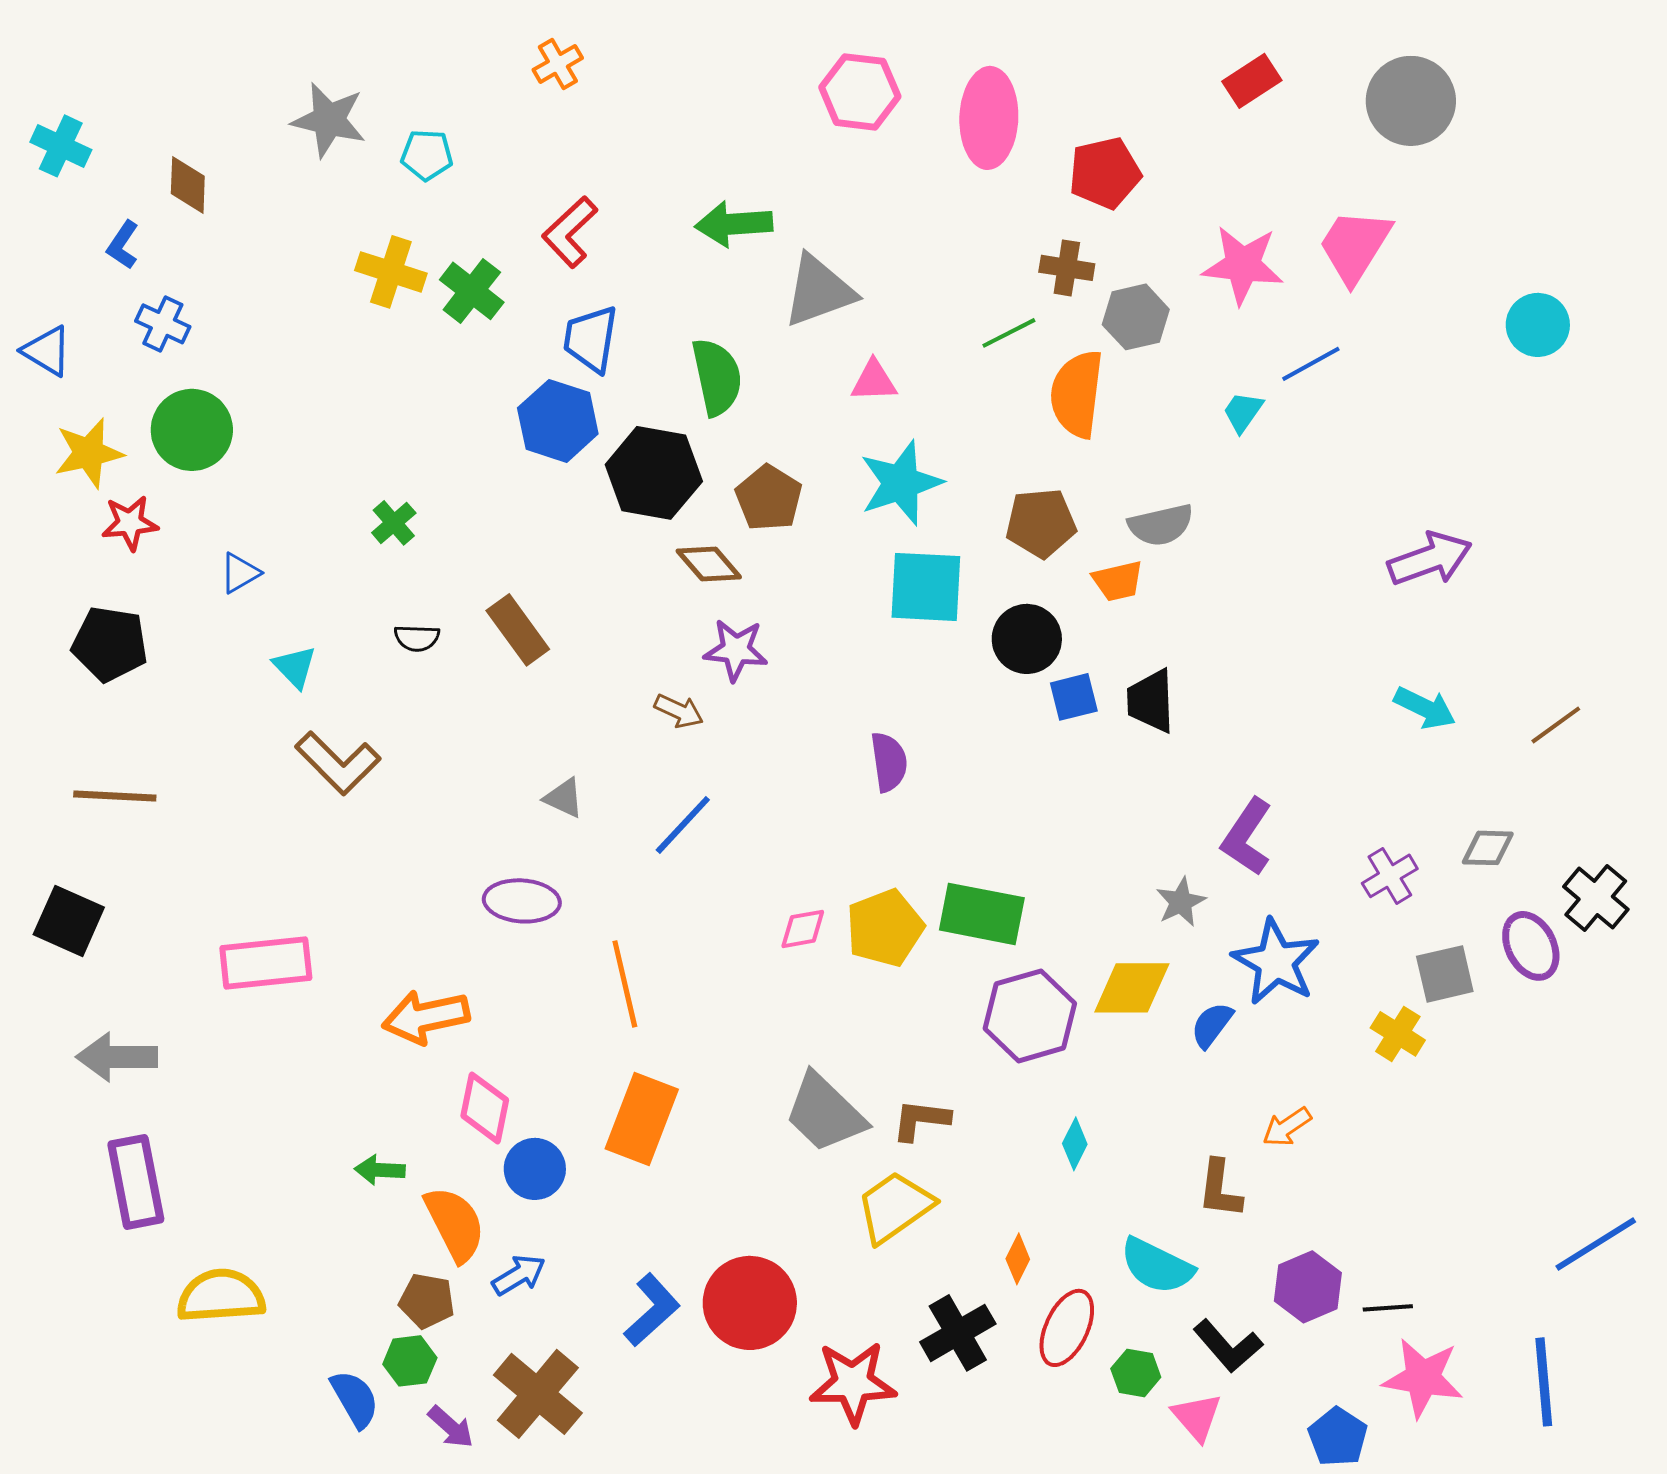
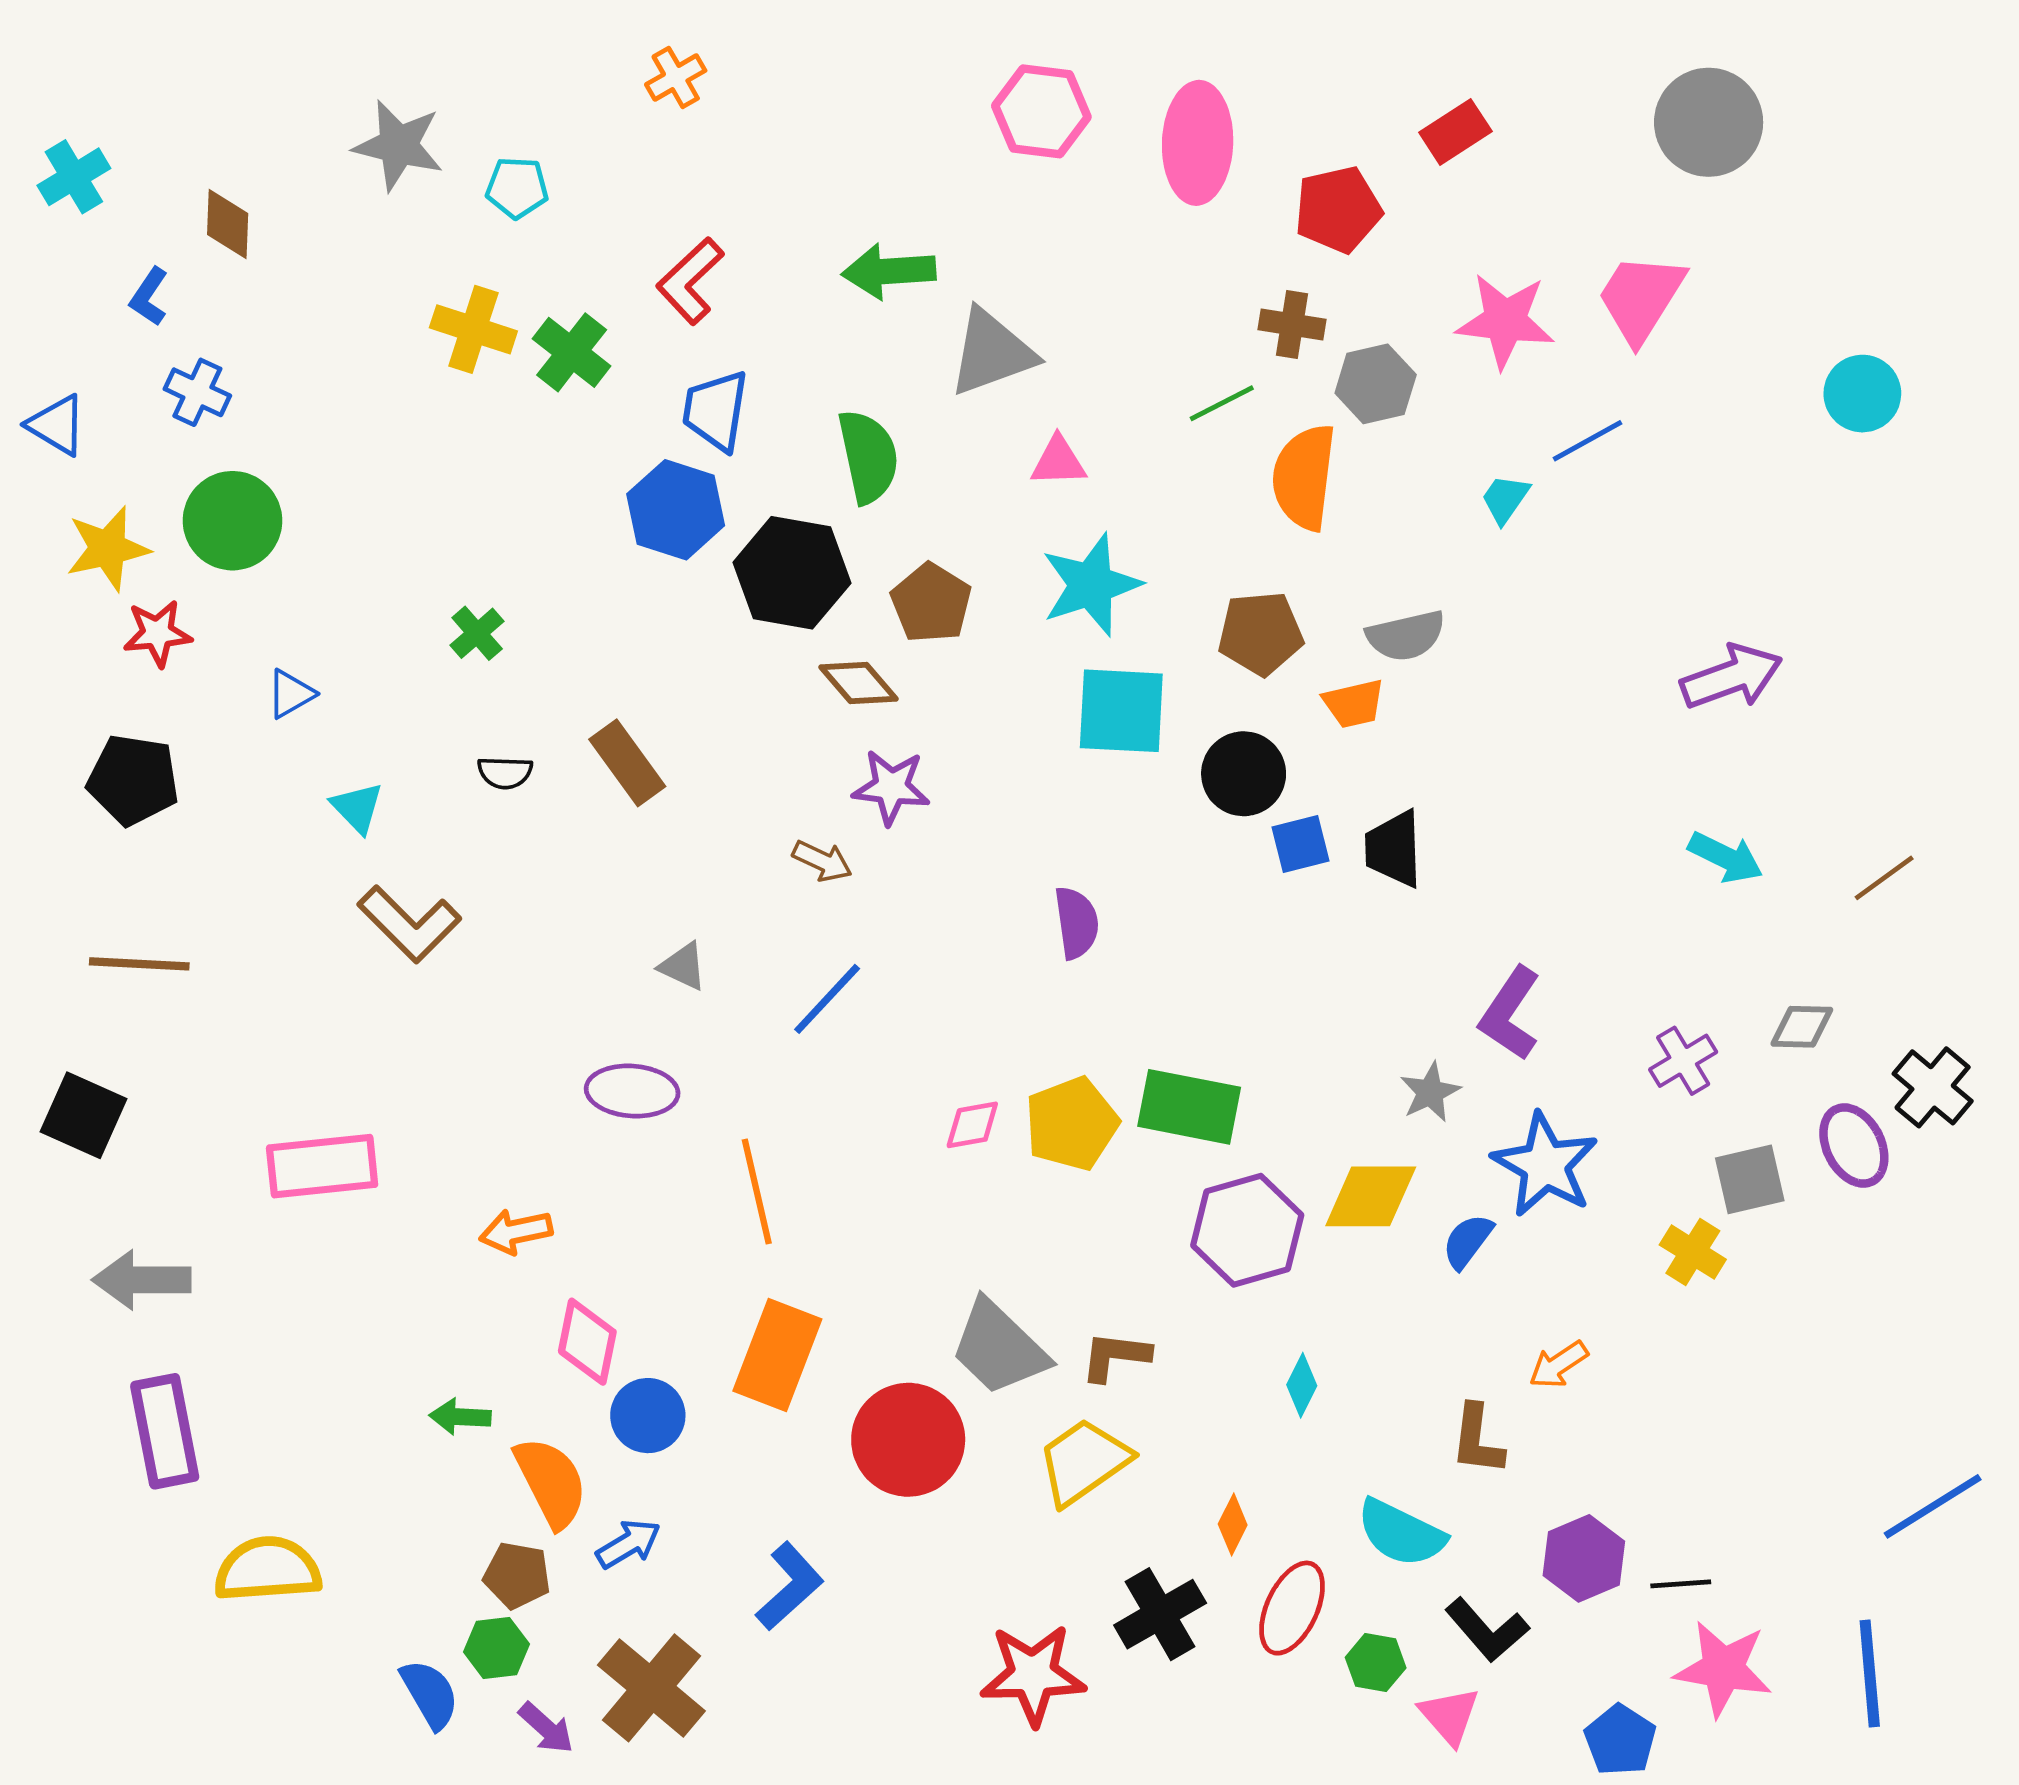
red rectangle: (1252, 81) -> (1455, 132), moved
cyan cross: (61, 146) -> (74, 177), turned 34
orange arrow: (426, 1017) -> (516, 1231), size x0.7
red circle: (750, 1303) -> (908, 1440), moved

